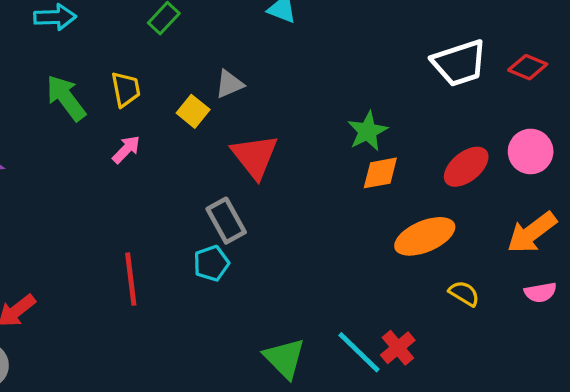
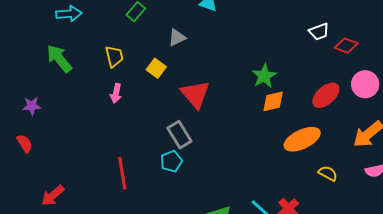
white trapezoid: (459, 63) -> (319, 32), size x0.6
red diamond: (528, 67) -> (346, 46), moved
gray triangle: (229, 84) -> (177, 38), moved
green arrow: (66, 98) -> (59, 59), moved
pink arrow: (126, 149) -> (116, 93), turned 150

